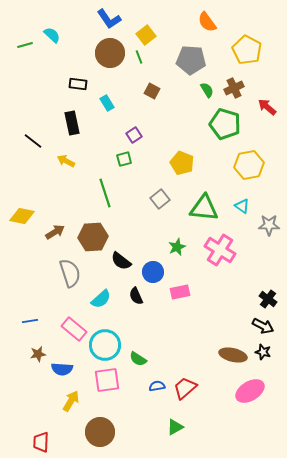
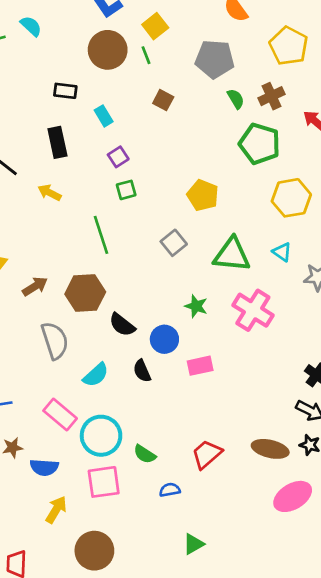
purple square: (134, 135) -> (118, 157), moved
green star: (177, 247) -> (196, 306), turned -30
red trapezoid: (185, 388) -> (207, 454), moved

